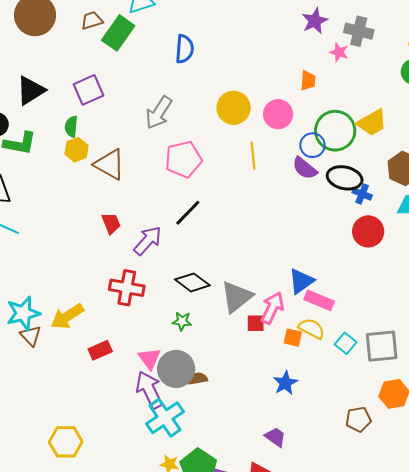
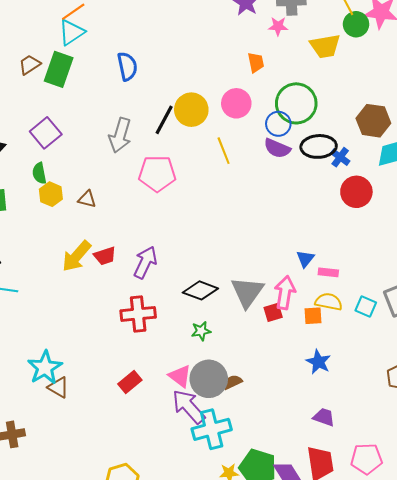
yellow trapezoid: (372, 123) -> (325, 46), moved, turned 36
pink pentagon: (183, 159) -> (157, 174), turned 30
brown triangle: (110, 164) -> (87, 199), size x0.6
blue cross: (362, 194) -> (340, 157), turned 30
black line: (188, 213) -> (164, 120), moved
red trapezoid: (111, 223) -> (105, 256), turned 110
blue triangle: (301, 281) -> (305, 259), size x0.7
pink rectangle: (319, 300) -> (328, 272), size x0.7
yellow arrow: (67, 316) -> (76, 256), moved
cyan cross: (165, 418) -> (212, 429), turned 36

